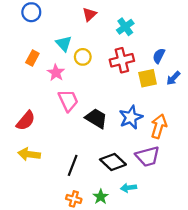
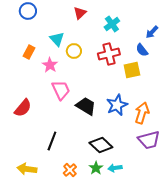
blue semicircle: (159, 56) -> (142, 50), turned -64
blue arrow: (173, 78) -> (152, 32), moved
yellow arrow: (29, 154) -> (27, 169), moved
purple trapezoid: (148, 156) -> (149, 140), moved
black line: (73, 165) -> (52, 141), moved
green star: (101, 197) -> (96, 168), moved
orange cross: (74, 199) -> (70, 170), moved, turned 32

